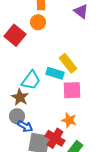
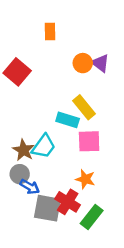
purple triangle: (81, 11) -> (100, 63), moved
orange circle: (38, 22) -> (83, 63), moved
cyan trapezoid: (31, 80) -> (44, 146), moved

